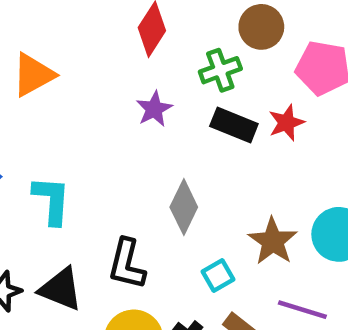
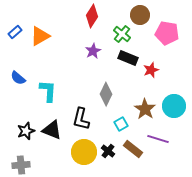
green cross: (220, 70) -> (122, 34), turned -30
red star: (286, 123) -> (151, 70), moved

